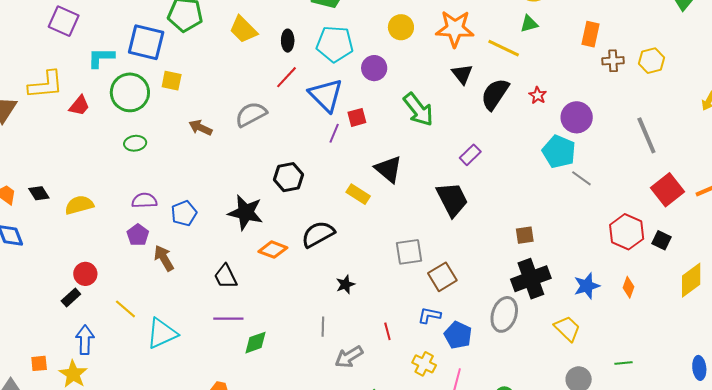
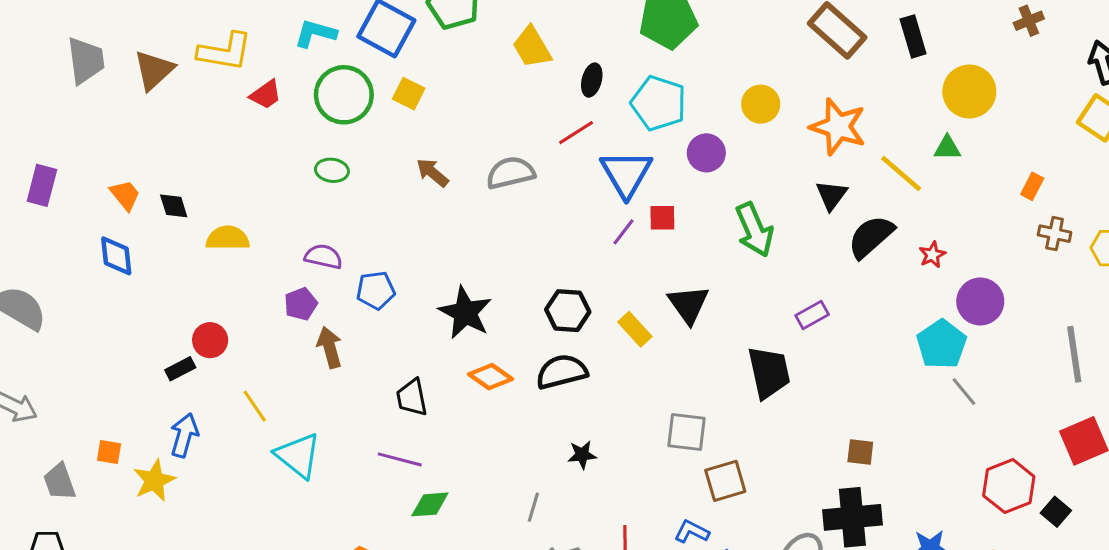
orange rectangle: (591, 34) -> (1032, 186), size x0.7
black hexagon: (288, 177) -> (568, 311), moved
cyan triangle: (162, 333) -> (298, 455), turned 48

